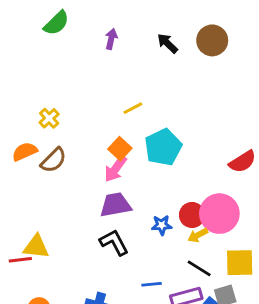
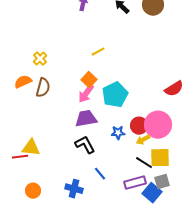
cyan pentagon: (163, 147) -> (115, 95), moved
brown semicircle: (53, 160) -> (43, 88), turned -30
yellow square: (240, 263) -> (160, 158), moved
blue line: (152, 284) -> (100, 174), moved, turned 56

